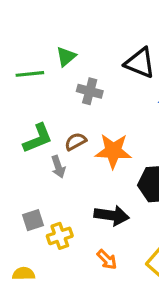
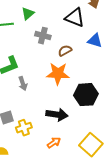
brown semicircle: (75, 142) -> (65, 51), moved
orange arrow: (107, 259) -> (54, 143), turned -80

